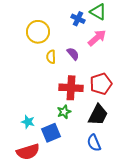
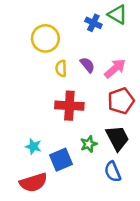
pink arrow: (97, 38) -> (115, 68), moved
red cross: (71, 88) -> (69, 106), moved
green star: (64, 112) -> (89, 144), moved
black trapezoid: (98, 115) -> (117, 138), turned -55

